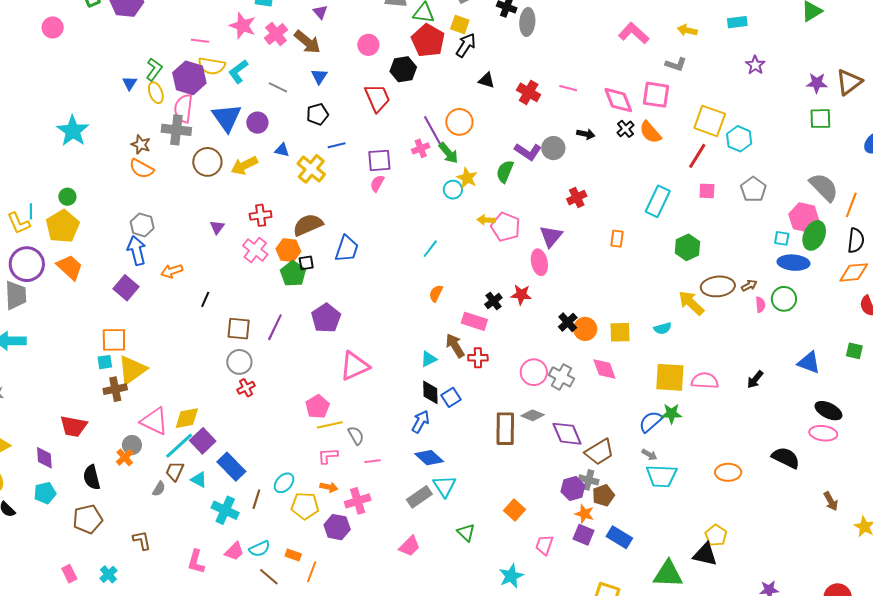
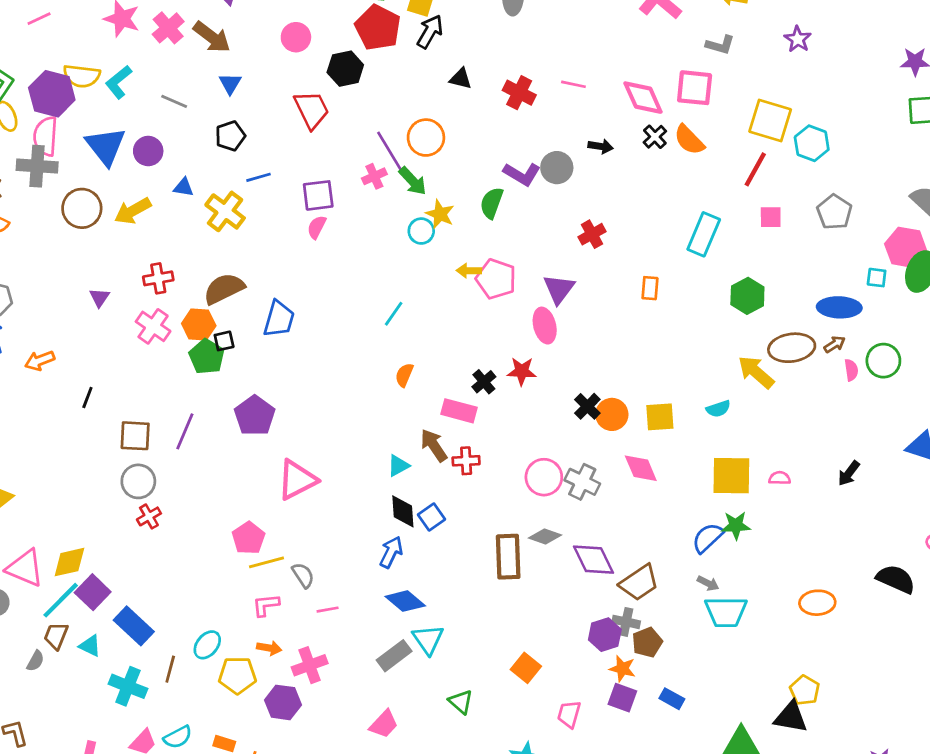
pink line: (200, 41) -> (39, 19), moved, turned -30
purple star: (755, 65) -> (798, 39), moved
blue ellipse: (793, 263) -> (839, 307), moved
pink semicircle: (705, 381) -> (780, 478), size x0.6
blue rectangle: (619, 537) -> (672, 699), size x0.7

